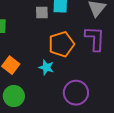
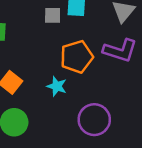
purple L-shape: (95, 39) -> (120, 51), turned 104

